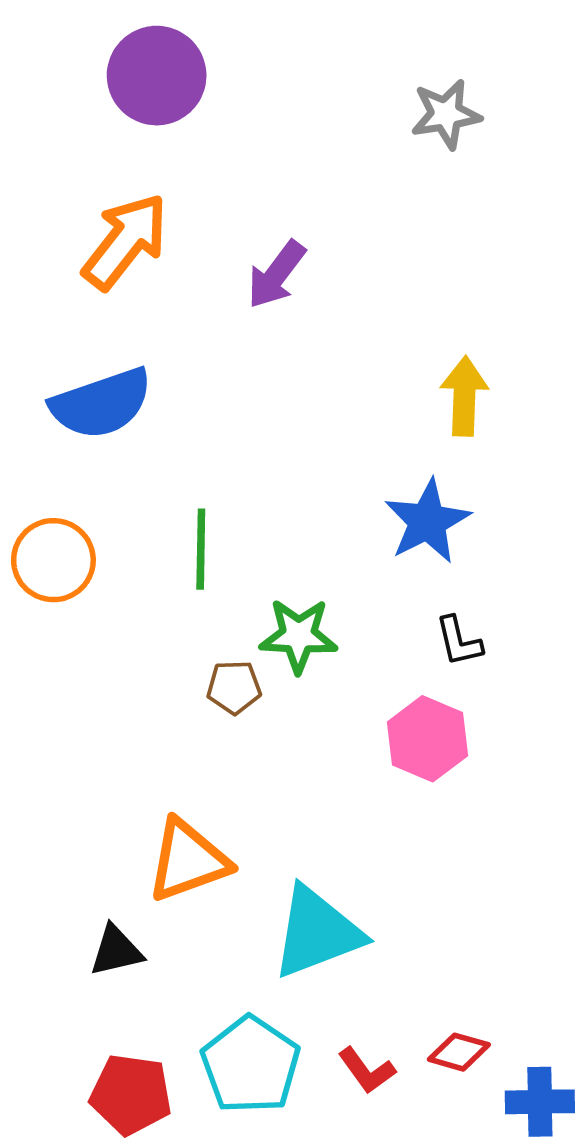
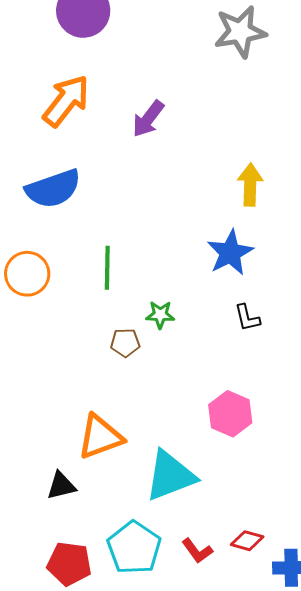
gray star: (446, 114) -> (240, 32), size x1.4
green star: (298, 636) -> (160, 315), size x0.7
pink hexagon: (427, 739) -> (230, 414), moved

